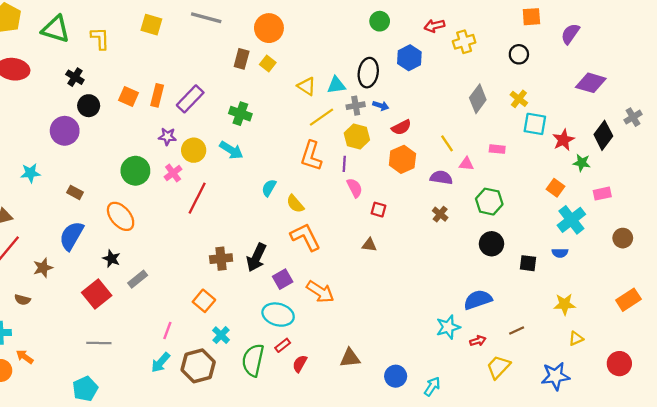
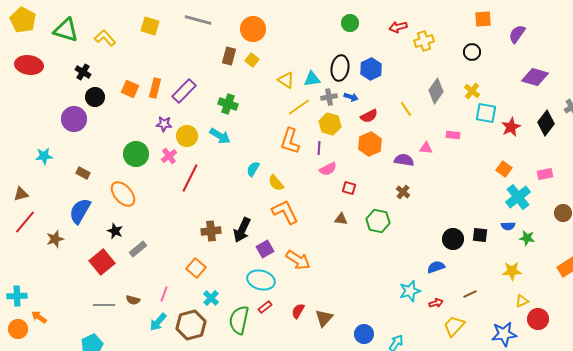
yellow L-shape: (100, 38) -> (105, 38), turned -40
blue hexagon: (409, 58) -> (371, 69), moved
yellow line: (447, 143) -> (406, 109), moved
green star: (582, 163) -> (527, 238), moved
pink semicircle: (355, 188) -> (328, 169), turned 90
green hexagon: (489, 202) -> (378, 221), moved
black circle: (492, 244) -> (453, 239), moved
brown semicircle: (22, 300) -> (133, 300), moved
blue semicircle: (478, 300) -> (436, 267), size x0.7
brown triangle: (350, 358) -> (324, 318), turned -42
red semicircle: (300, 364) -> (298, 311), moved
red circle: (619, 364) -> (538, 319), moved

